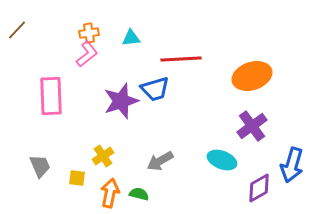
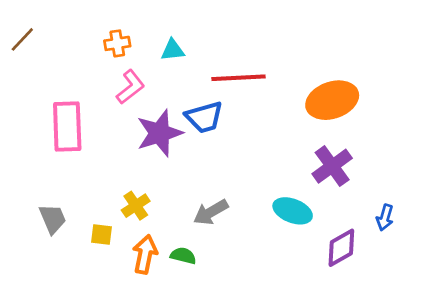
pink L-shape: (87, 54) -> (130, 87), moved
blue arrow: (292, 165) -> (385, 217), size x0.6

